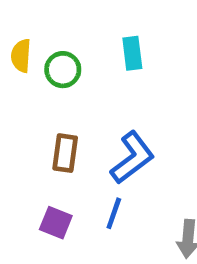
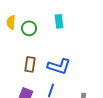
blue L-shape: (132, 158) -> (59, 66), turned 55

